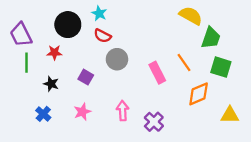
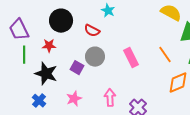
cyan star: (99, 13) -> (108, 11), moved
gray circle: (117, 59) -> (95, 57), moved
pink rectangle: (157, 73) -> (131, 58), moved
black star: (51, 84) -> (46, 74), size x1.6

